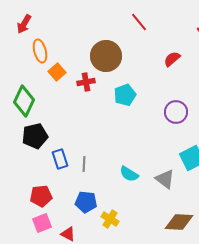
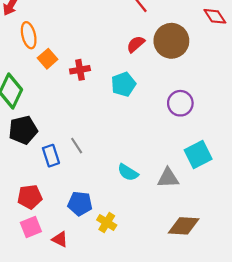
brown circle: (106, 56) -> (171, 41), moved
red semicircle: (172, 59) -> (136, 44), moved
gray line: (84, 164) -> (77, 146), moved, turned -35
gray triangle: (165, 179) -> (168, 178), turned -40

